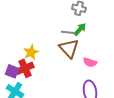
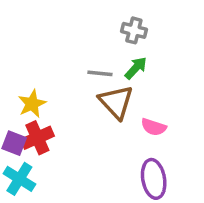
gray line: (68, 32) -> (100, 73), moved
yellow star: (31, 52) -> (32, 104), moved

